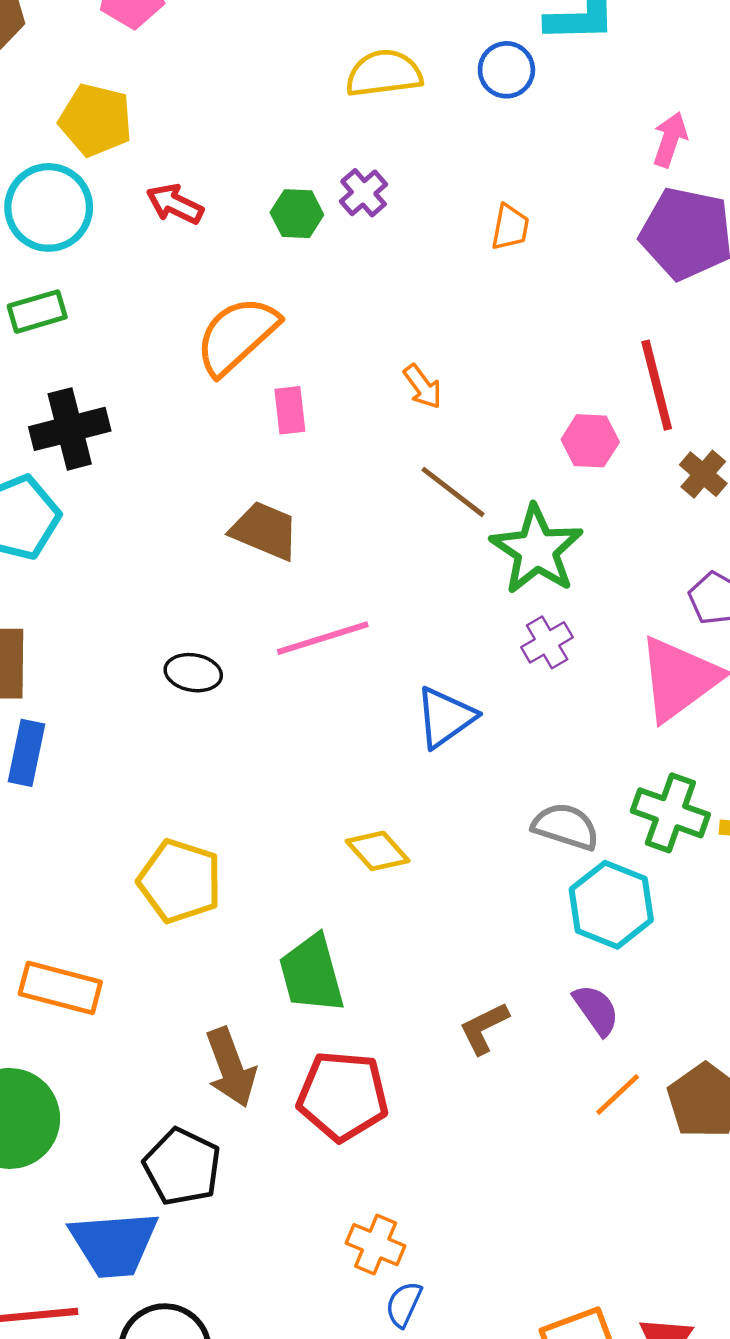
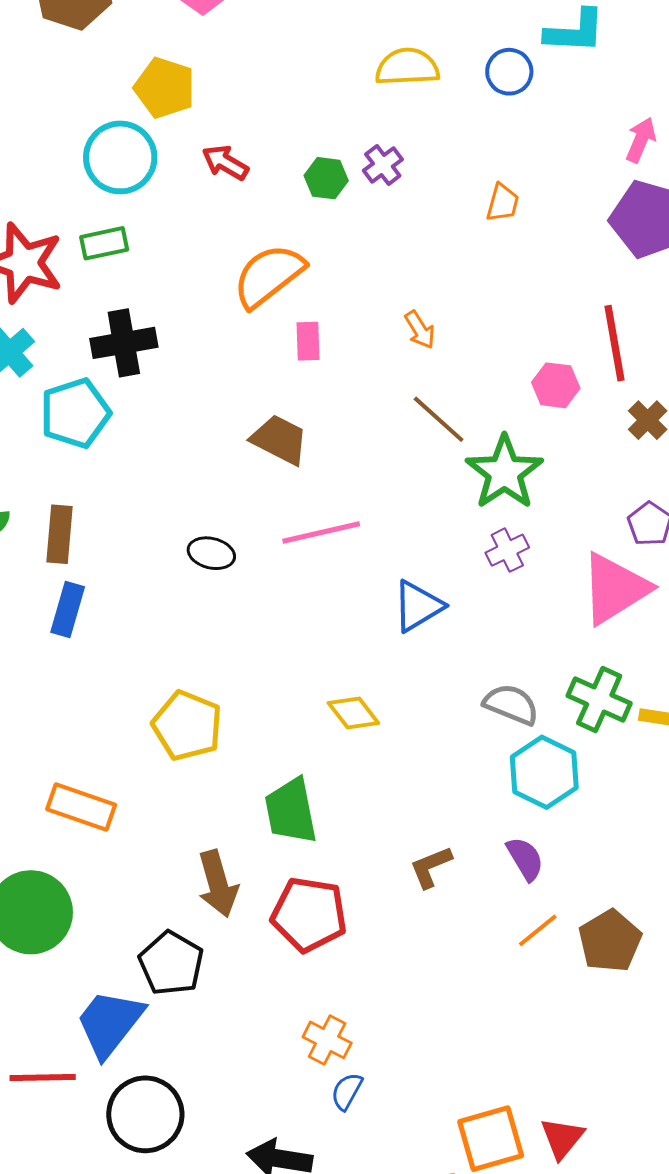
blue trapezoid: (114, 1244) -> (110, 1023), turned 128

